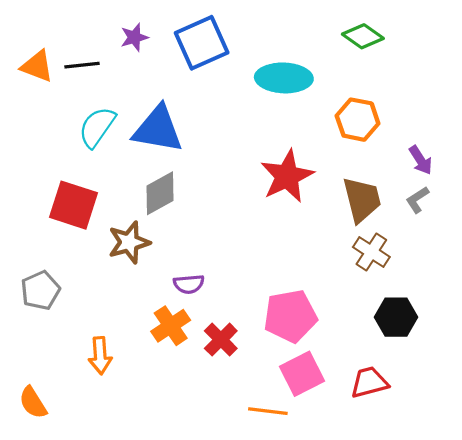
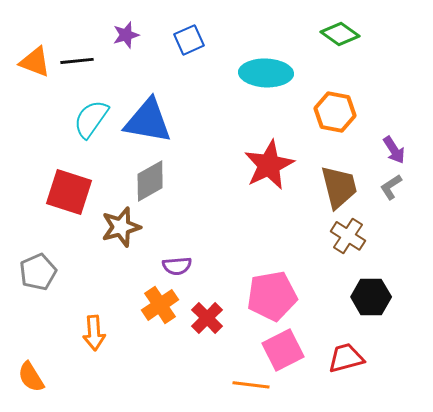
blue square: (202, 43) -> (189, 40), size x0.6

